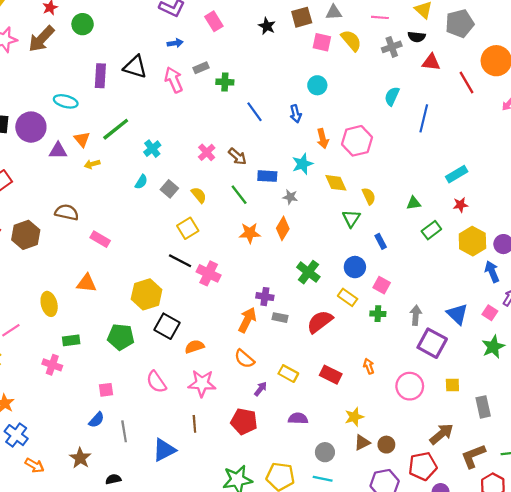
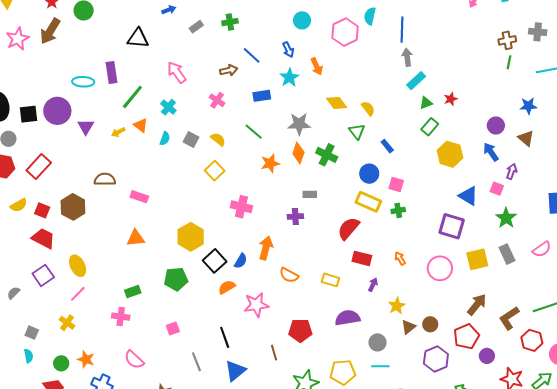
purple rectangle: (100, 76) -> (112, 72), moved
pink arrow: (174, 80) -> (177, 72), moved
green cross: (225, 82) -> (230, 22), moved
orange triangle: (82, 139) -> (141, 125), moved
pink hexagon: (357, 141) -> (345, 32), moved
purple triangle: (58, 151) -> (86, 127), turned -48
brown arrow: (237, 156) -> (229, 70), moved, turned -42
cyan star: (302, 164) -> (289, 78), moved
cyan rectangle: (457, 174) -> (416, 81), moved
blue rectangle: (267, 176) -> (262, 96), moved
gray star: (290, 197) -> (299, 124), size x1.6
green triangle: (414, 203) -> (426, 103), moved
yellow hexagon: (472, 241) -> (450, 154), moved
black line: (180, 261) -> (225, 337), moved, turned 55
green cross: (308, 272) -> (327, 155), moved
yellow rectangle: (348, 297) -> (368, 202), size x1.4
yellow ellipse: (49, 304) -> (78, 266), moved
gray arrow: (416, 315) -> (407, 57), moved
gray rectangle: (280, 318) -> (310, 194), moved
orange arrow: (247, 320) -> (266, 248), moved
black square: (167, 326) -> (215, 261), turned 30
orange semicircle: (195, 347) -> (227, 287), moved
red rectangle: (331, 375) -> (362, 258), moved
pink semicircle: (156, 382) -> (134, 360), moved
yellow square: (452, 385) -> (477, 259), size x1.6
purple arrow: (261, 389) -> (373, 285), moved
gray rectangle: (483, 407) -> (507, 254), moved
purple semicircle: (298, 418) -> (347, 318), size x1.4
blue semicircle: (96, 420) -> (241, 261), moved
brown line: (194, 424) -> (274, 353), moved

